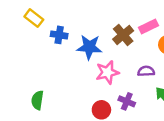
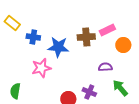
brown cross: (123, 35) -> (86, 37), turned 36
pink star: (107, 72) -> (41, 68), moved

